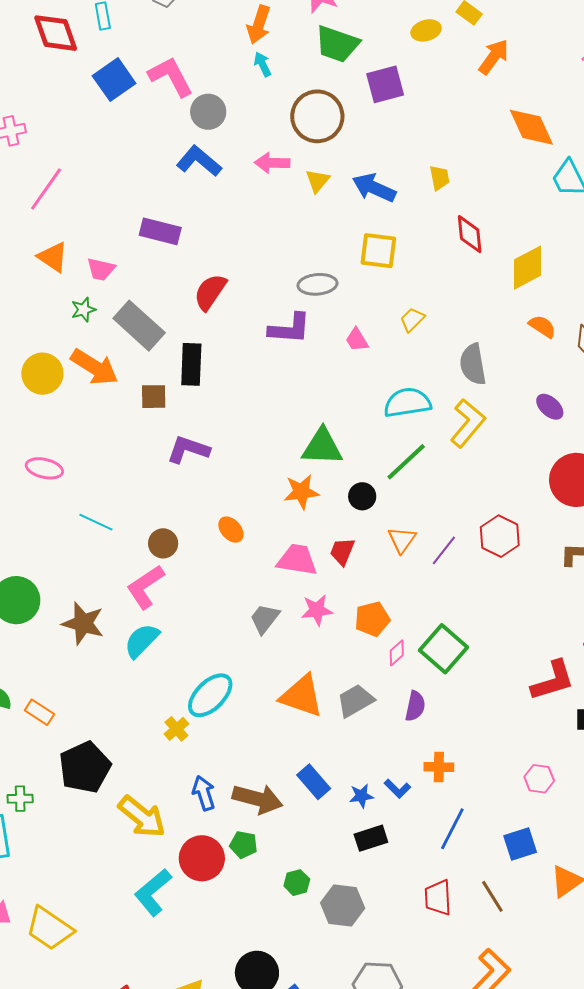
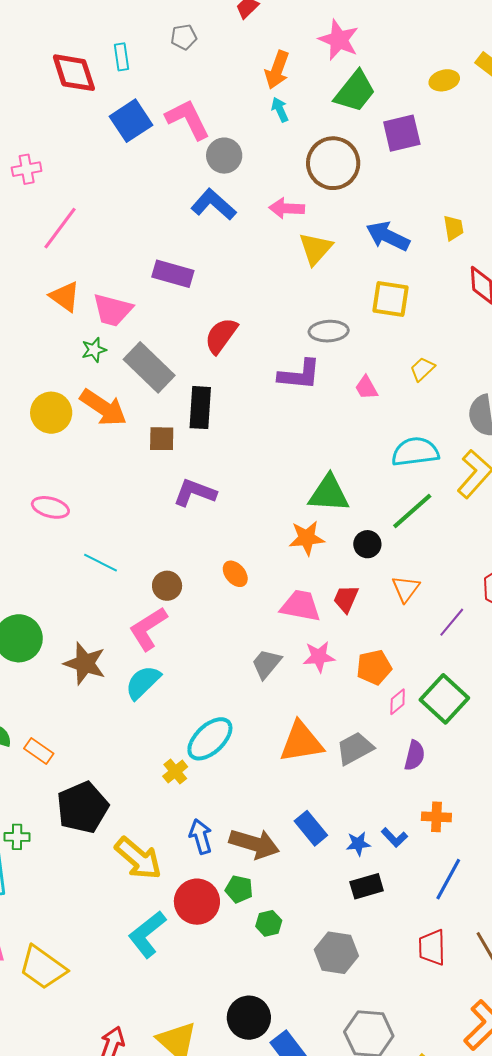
green trapezoid: (337, 44) -> (355, 91), turned -72
yellow triangle: (317, 181) -> (316, 249), moved, size x1.4
pink trapezoid: (101, 269) -> (112, 310), size x1.4
purple line: (444, 550) -> (452, 622), moved
orange triangle: (302, 696) -> (301, 742), turned -30
green hexagon: (297, 883) -> (269, 923), moved

